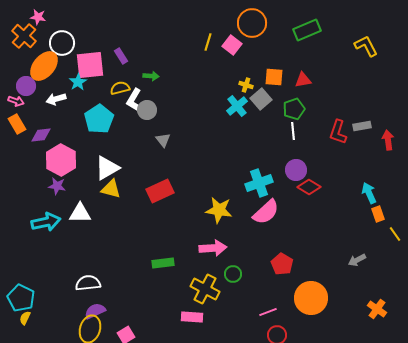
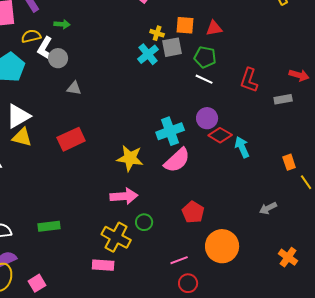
gray square: (261, 99) -> (172, 47), turned 30
green pentagon: (294, 109) -> (205, 57), turned 30
gray rectangle: (362, 126) -> (283, 99), moved
white line: (293, 131) -> (204, 79), turned -60
gray triangle: (163, 140) -> (74, 88), turned -42
red arrow: (388, 140) -> (299, 75), moved, turned 114
cyan arrow: (369, 193) -> (242, 147), moved
green rectangle: (163, 263) -> (49, 226), moved

